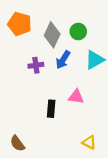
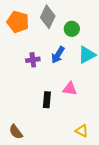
gray diamond: (52, 35) -> (48, 17), moved

